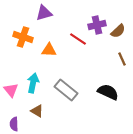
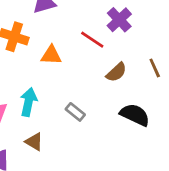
purple cross: (97, 25) -> (119, 20), turned -30
brown semicircle: (118, 31) -> (116, 72), moved
gray rectangle: (66, 90) -> (75, 112), size x0.6

